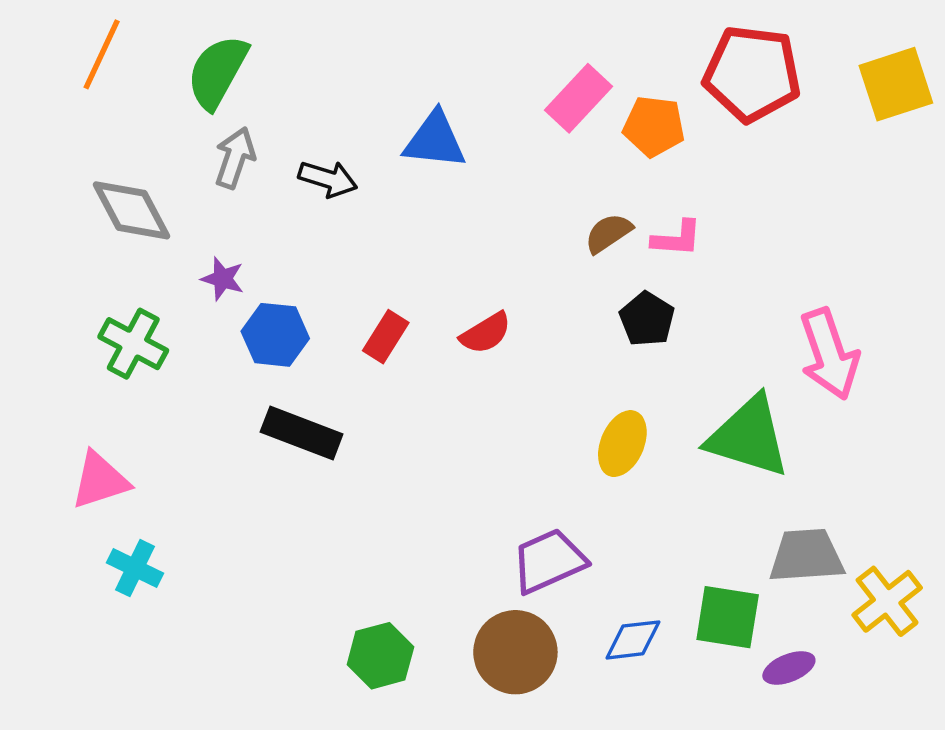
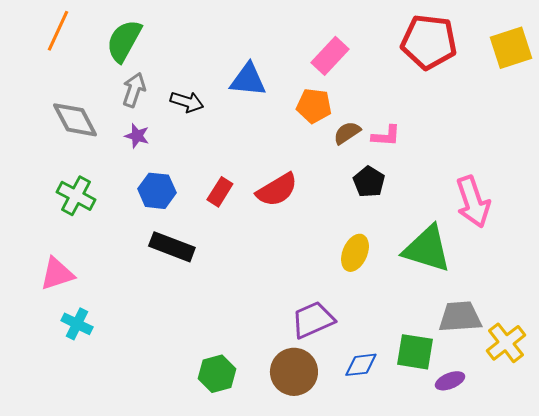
orange pentagon: (654, 126) -> (314, 106), moved
purple star: (223, 279) -> (137, 136), moved
red semicircle: (486, 333) -> (277, 190), size x1.4

